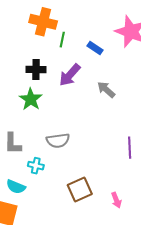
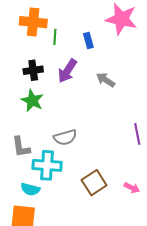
blue rectangle: (95, 48) -> (88, 40), turned 49
cyan cross: (36, 166) -> (47, 165), size x1.8
pink arrow: (116, 200) -> (132, 188), turned -35

